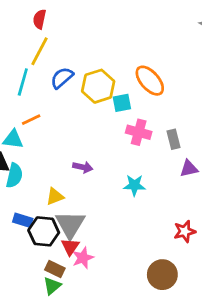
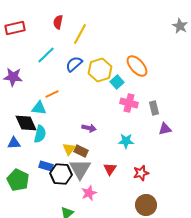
yellow line: (40, 51) -> (80, 34), moved
cyan line: (23, 82) -> (46, 55), moved, turned 30
cyan square: (122, 103) -> (117, 82), turned -32
yellow triangle: (55, 196) -> (69, 149), turned -32
red star: (185, 231) -> (141, 173), moved
red triangle: (70, 247) -> (110, 169), moved
brown rectangle: (55, 269) -> (81, 151), moved

